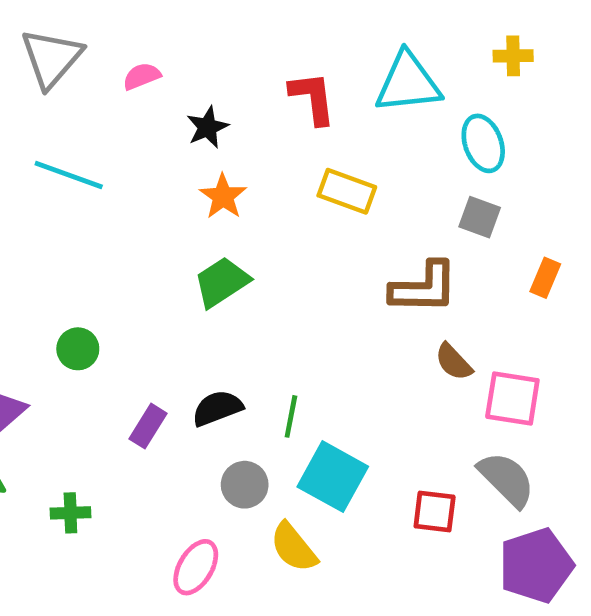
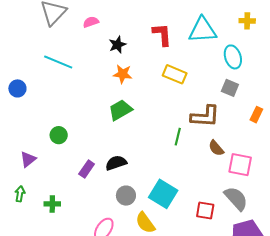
orange star: (223, 196) -> (123, 74), turned -30
green line: (291, 416) -> (178, 137), moved

